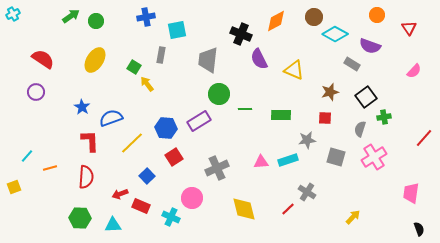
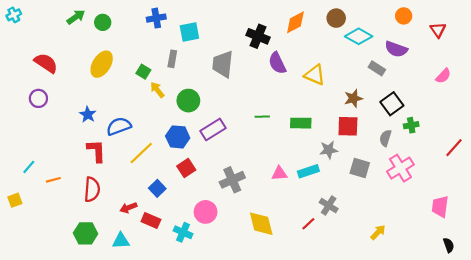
green circle: (219, 94) -> (188, 101), moved
red square: (325, 118) -> (348, 126), size x1.5

